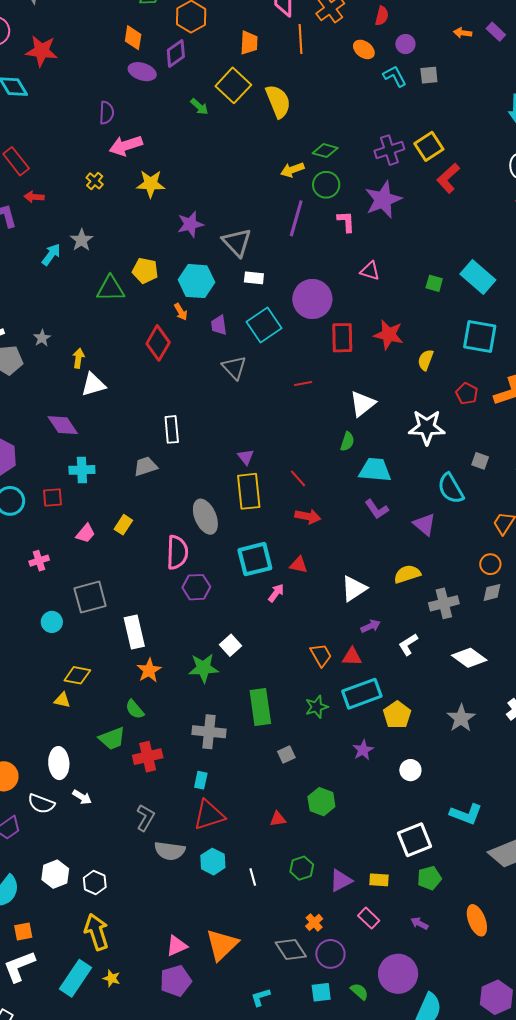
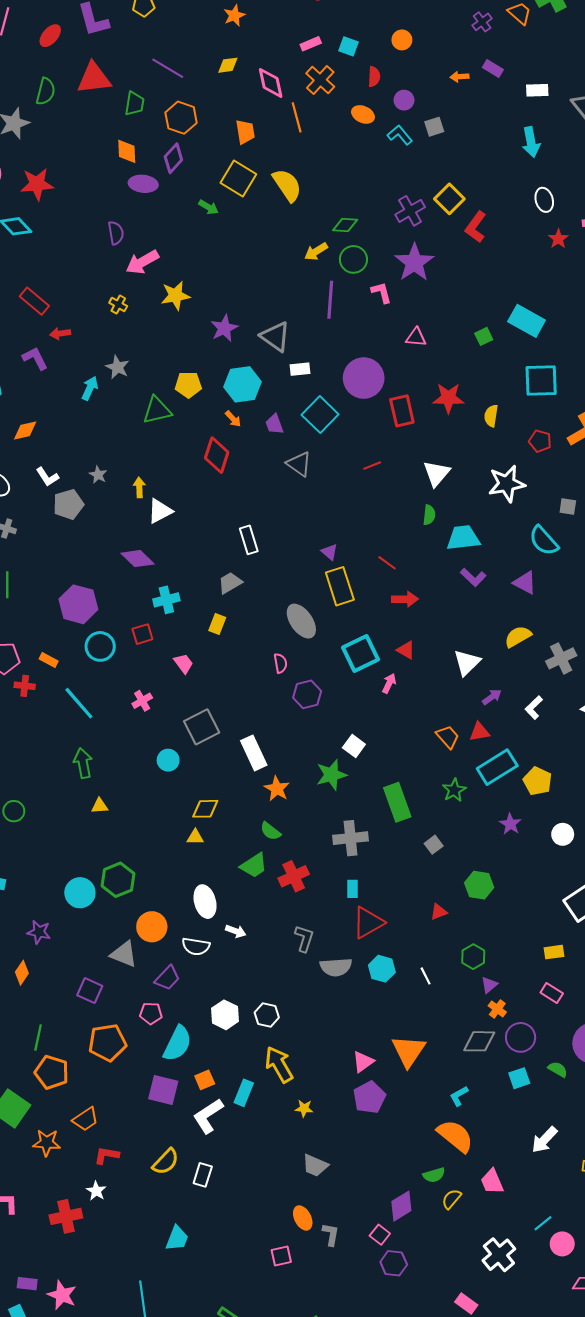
green square: (434, 283) -> (484, 336), turned -30
yellow rectangle: (123, 525) -> (217, 624), moved
pink trapezoid: (86, 533) -> (184, 663), turned -65
pink semicircle: (177, 552) -> (280, 663), size x0.6
red triangle: (299, 565) -> (406, 650), turned 30
purple triangle: (341, 881) -> (489, 985), moved, size x0.7
gray diamond: (291, 950) -> (479, 1041), turned -44
cyan rectangle: (75, 978) -> (244, 1093), moved, size x0.7

